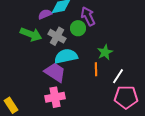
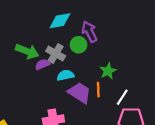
purple semicircle: (45, 14) -> (42, 64), moved
cyan semicircle: (66, 56) -> (65, 75), size x0.7
purple trapezoid: (55, 72) -> (80, 93), moved

